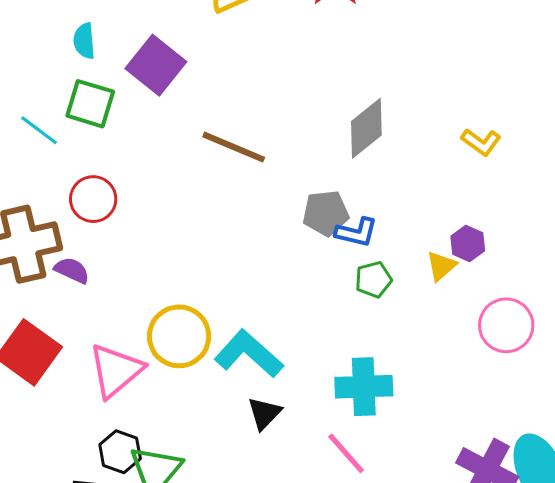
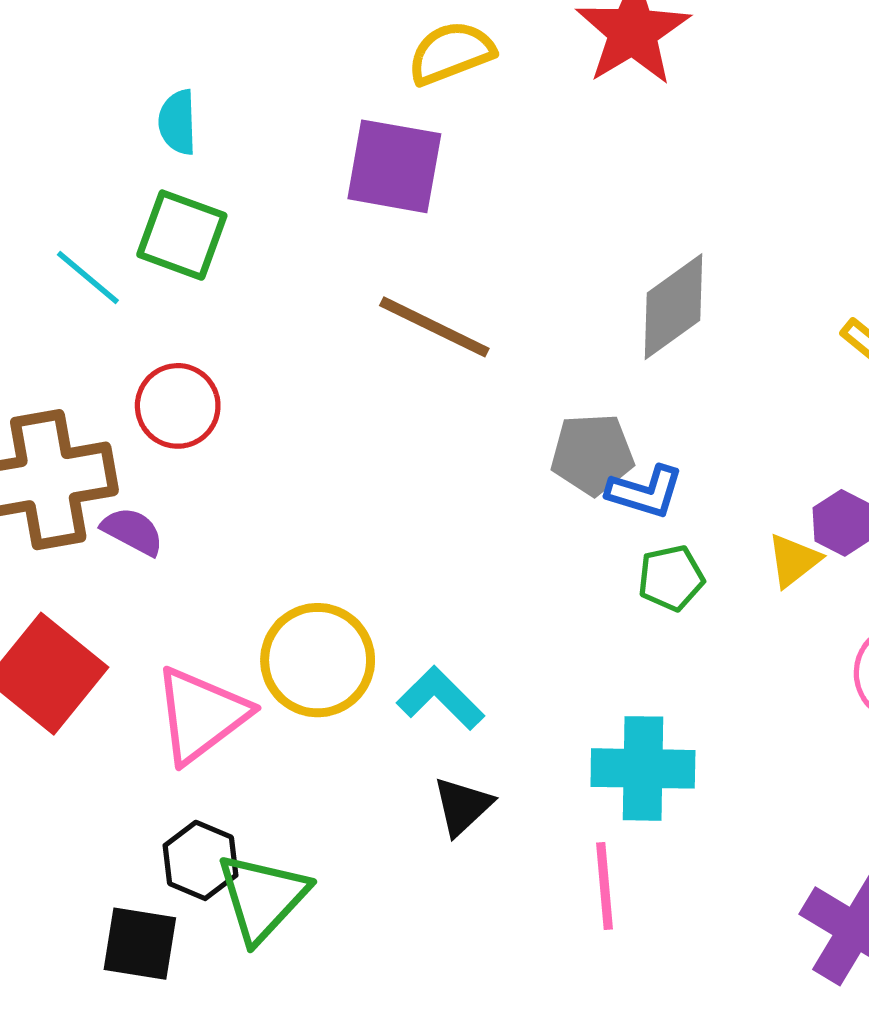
purple square: (156, 65) -> (394, 166), moved, turned -32
cyan L-shape: (249, 354) -> (441, 698), size x0.7
pink line: (346, 453) -> (604, 886), turned 33

